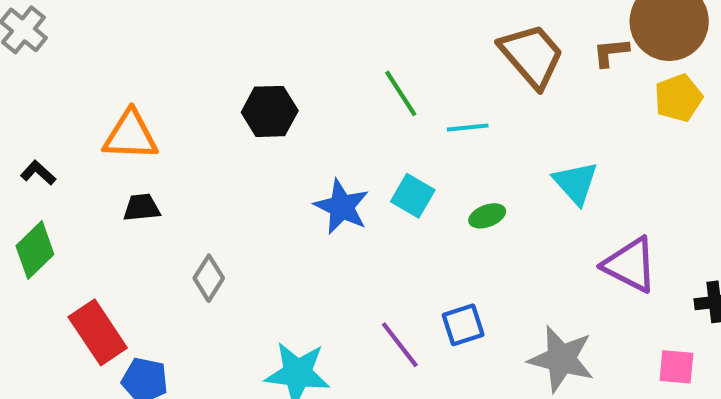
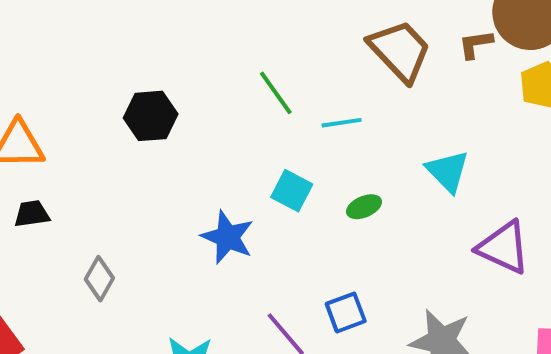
blue star: (342, 207) -> (228, 237), moved

